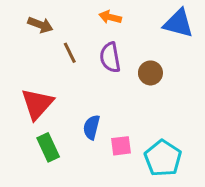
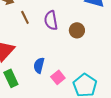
pink square: (121, 146) -> (58, 77), turned -32

